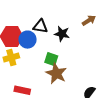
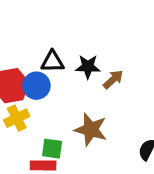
brown arrow: (89, 20) -> (113, 79), moved
green square: (51, 59) -> (52, 149), moved

